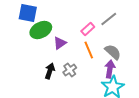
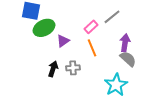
gray semicircle: (113, 52) -> (128, 59), moved
purple arrow: (110, 69) -> (125, 43), moved
gray cross: (70, 70) -> (73, 68), turned 32

